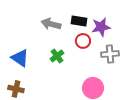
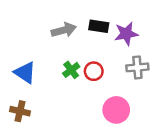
gray arrow: (51, 24) -> (64, 30), turned 150
red circle: (83, 41) -> (94, 71), moved

